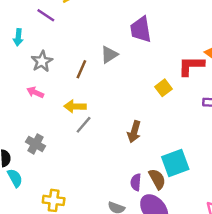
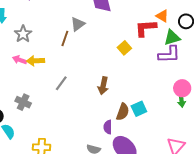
brown line: (81, 69) -> (65, 38), moved
yellow arrow: (75, 106) -> (36, 61), moved
cyan square: (175, 163) -> (139, 109), size x0.7
brown semicircle: (157, 179) -> (123, 112), moved, turned 54

